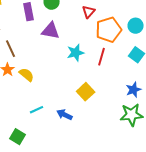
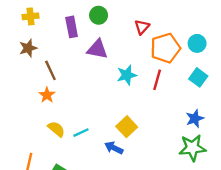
yellow semicircle: (27, 75) -> (56, 129), moved
yellow square: (86, 92) -> (127, 127), moved
cyan line: (37, 110) -> (81, 133), moved

